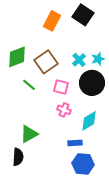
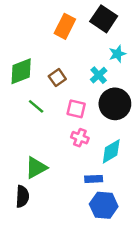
cyan star: (98, 59) -> (117, 54), moved
brown square: (46, 62) -> (57, 78), size x0.6

